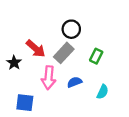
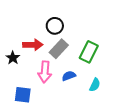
black circle: (71, 29) -> (55, 26), moved
red arrow: (36, 49) -> (33, 45), turned -42
green rectangle: (96, 56) -> (89, 52), size x1.5

